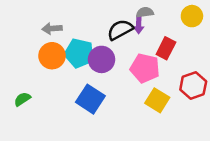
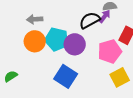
purple arrow: (139, 25) -> (105, 16), turned -144
pink pentagon: (145, 68) -> (110, 51), turned -30
yellow square: (157, 100) -> (120, 77), turned 30

